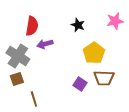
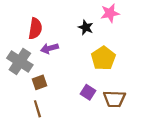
pink star: (115, 21) -> (110, 13), moved
brown trapezoid: (104, 78) -> (114, 99), moved
brown square: (17, 79) -> (40, 82), moved

